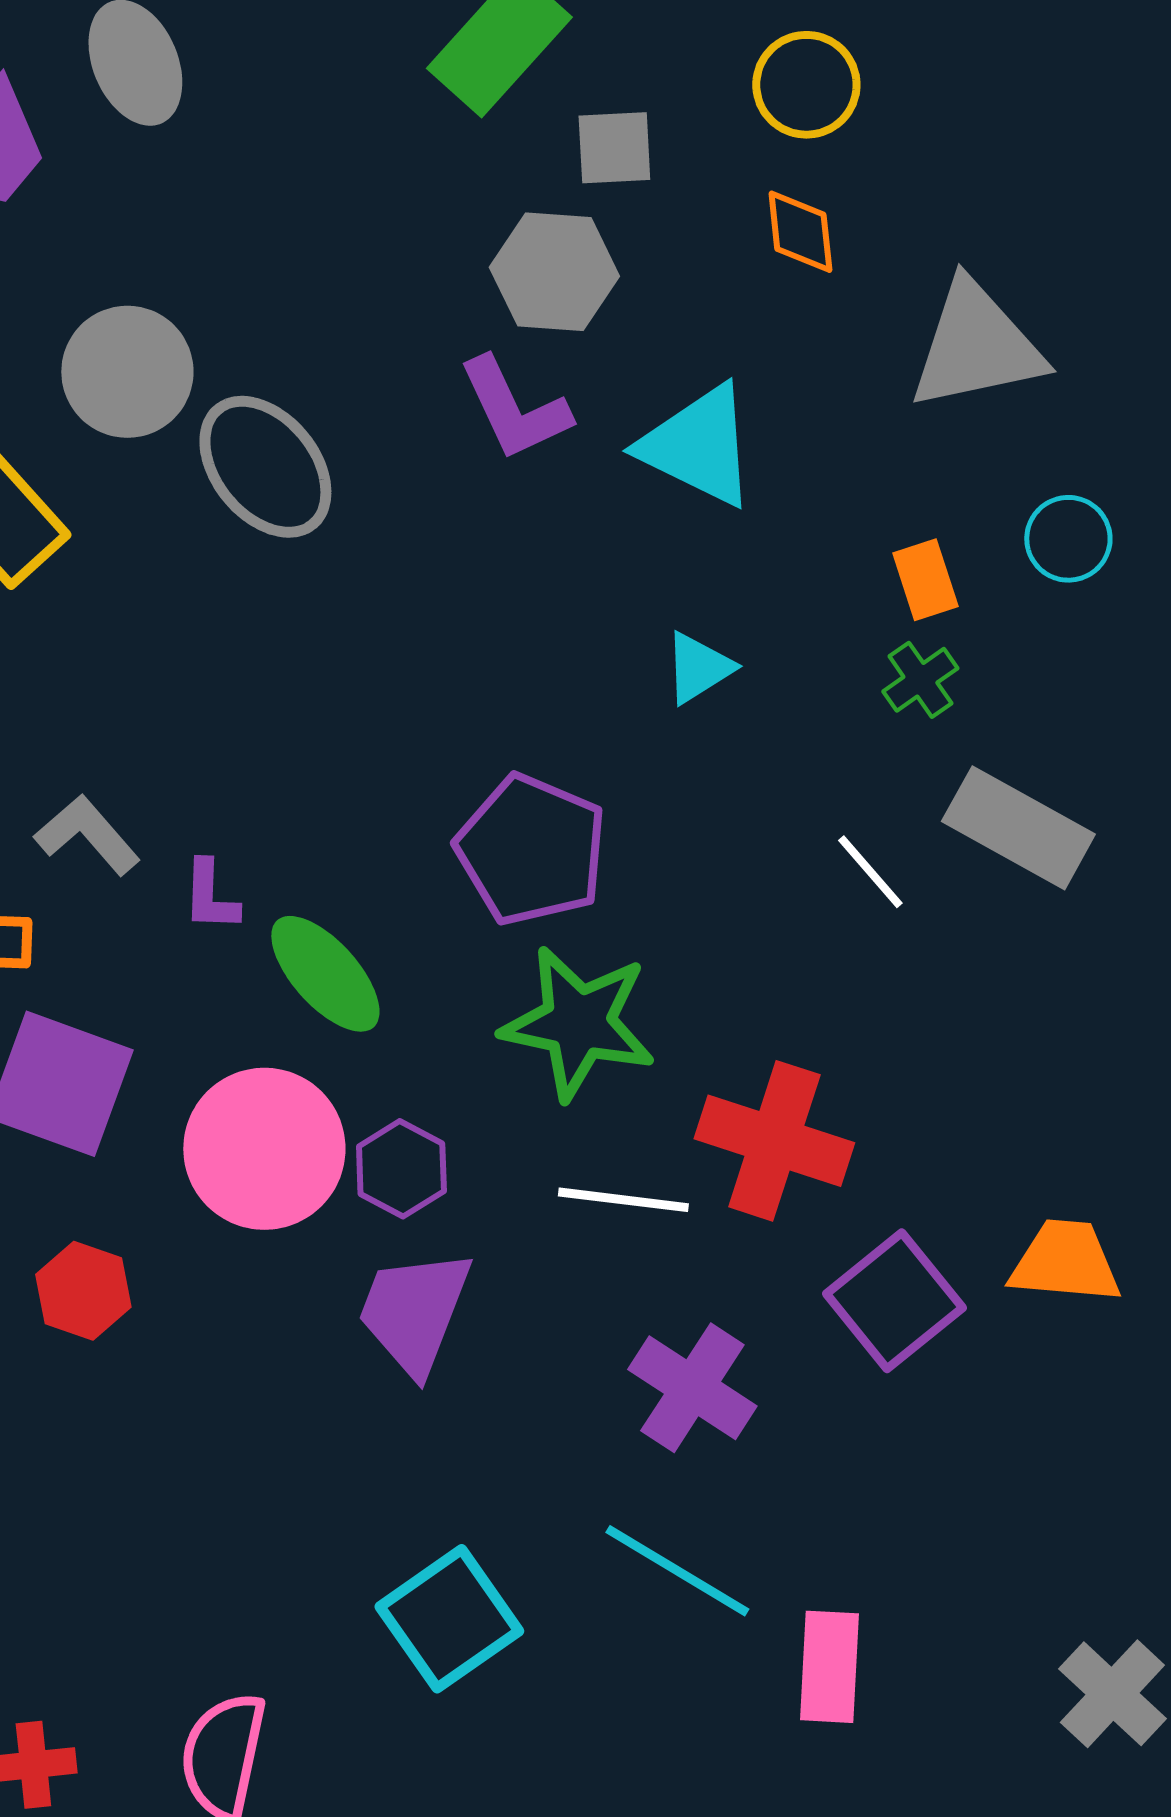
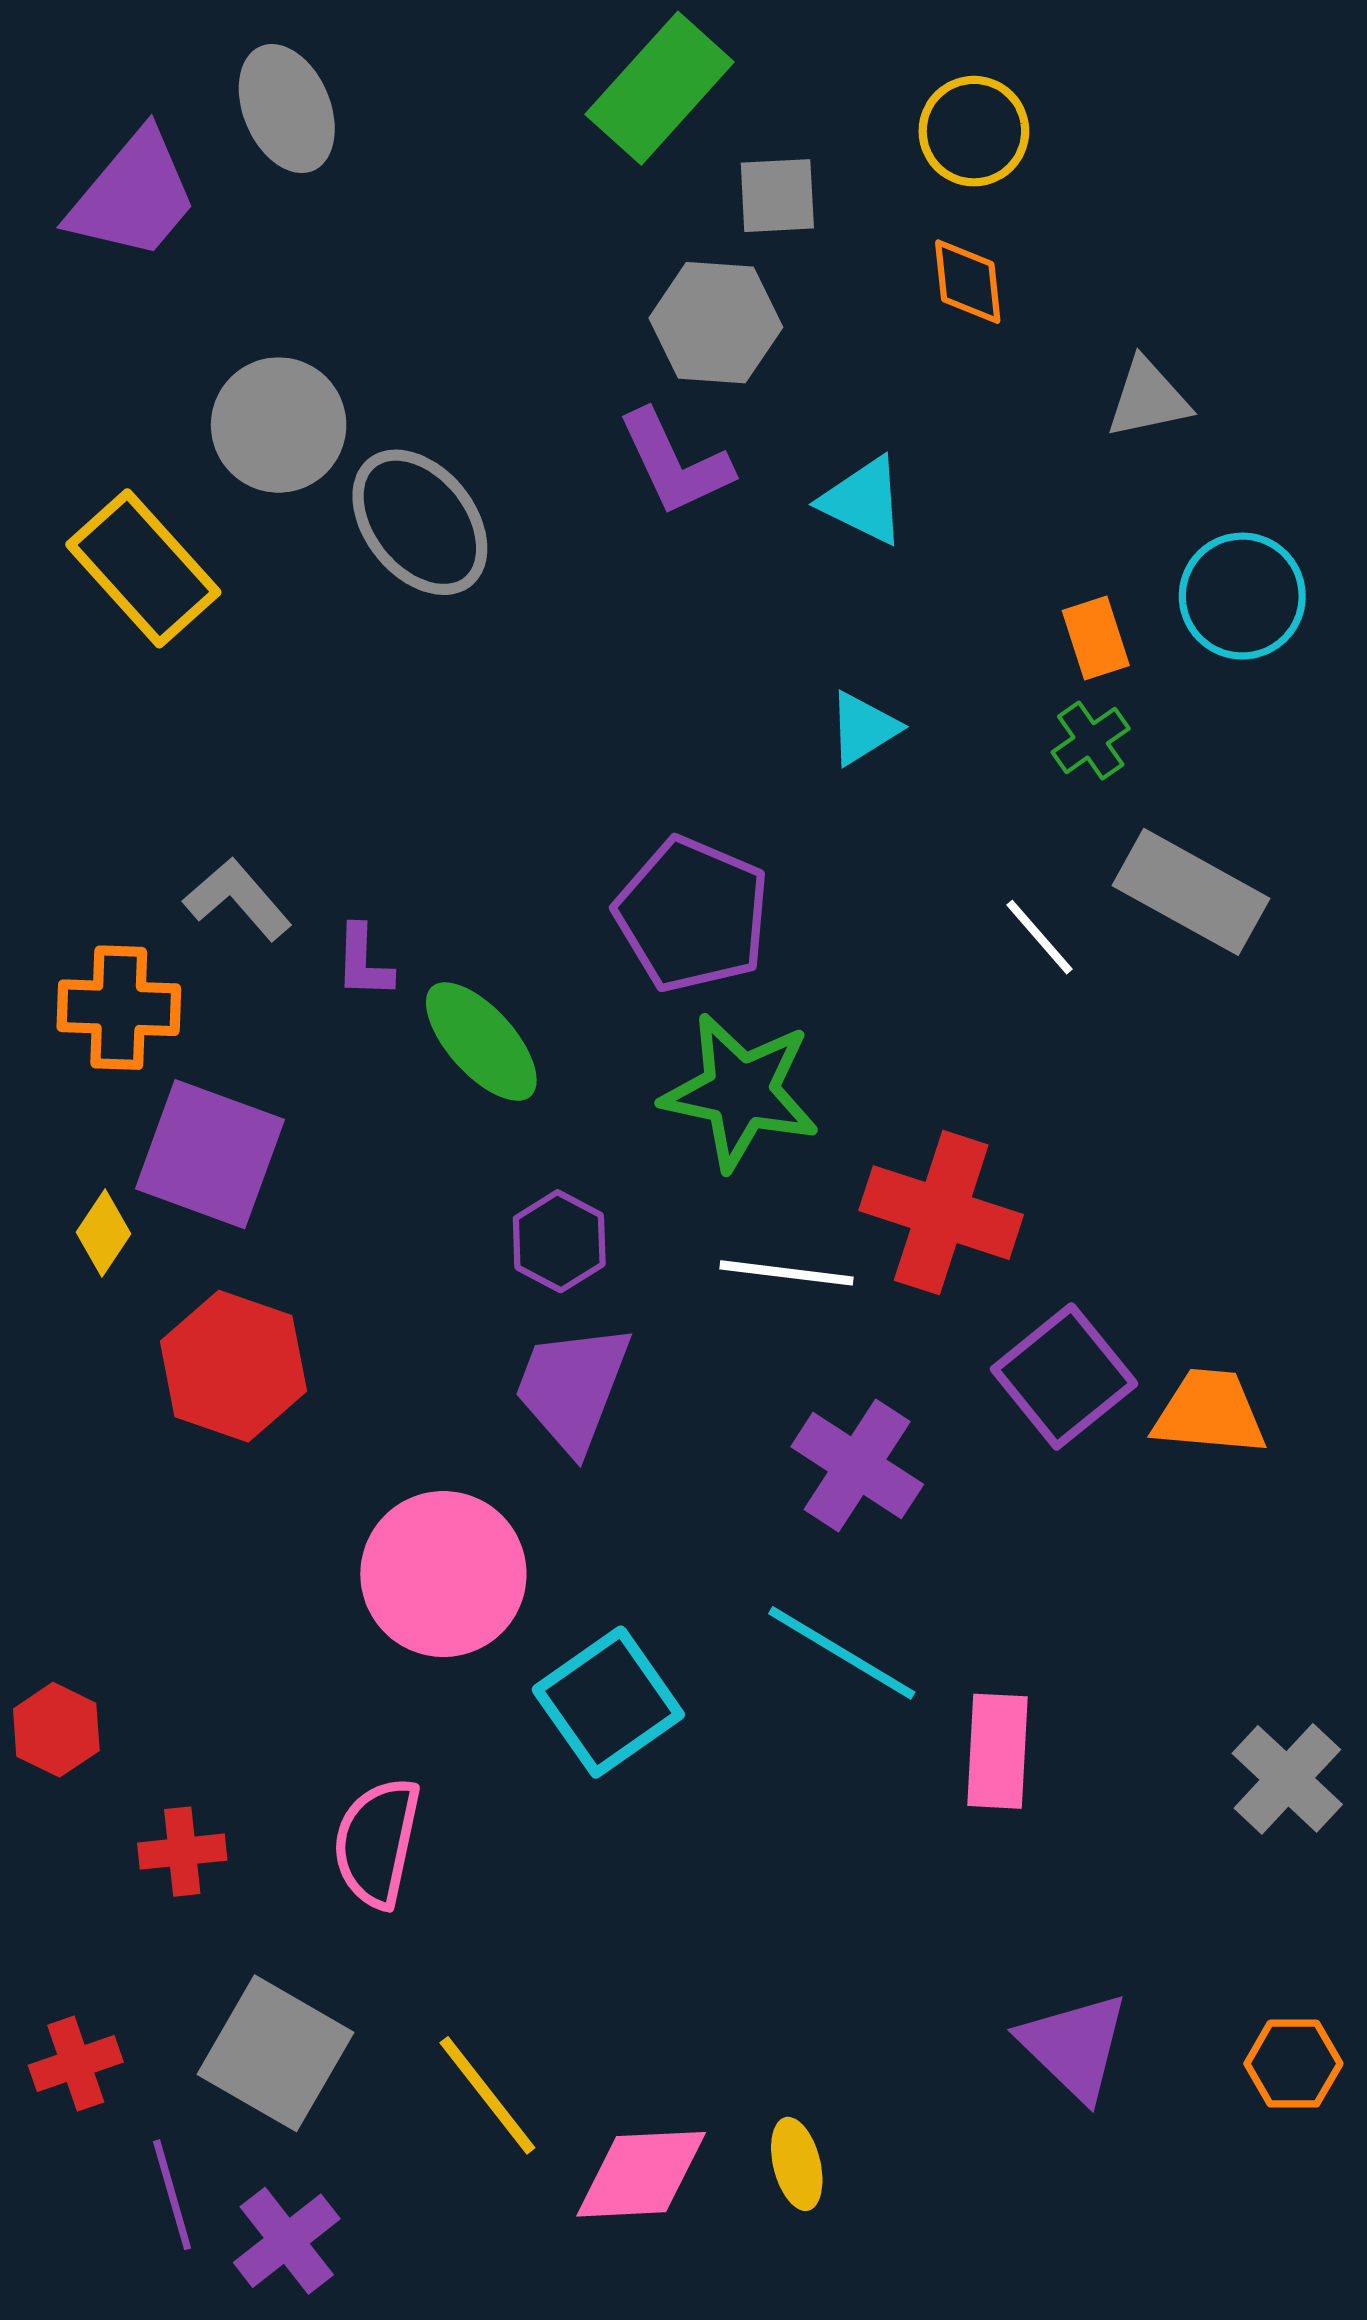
gray triangle: (976, 346) -> (1148, 398), size x0.6
cyan triangle: (698, 446) -> (863, 501), size x0.7
cyan circle: (1068, 539) -> (1242, 596), size x1.4
pink circle: (264, 1149) -> (443, 1574), moved
orange trapezoid: (1065, 1262) -> (1209, 1412), moved
red hexagon: (83, 1291) -> (233, 1366), size x1.5

